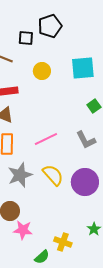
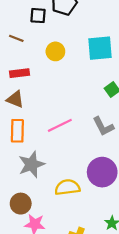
yellow semicircle: (53, 175) -> (67, 187), moved, turned -55

